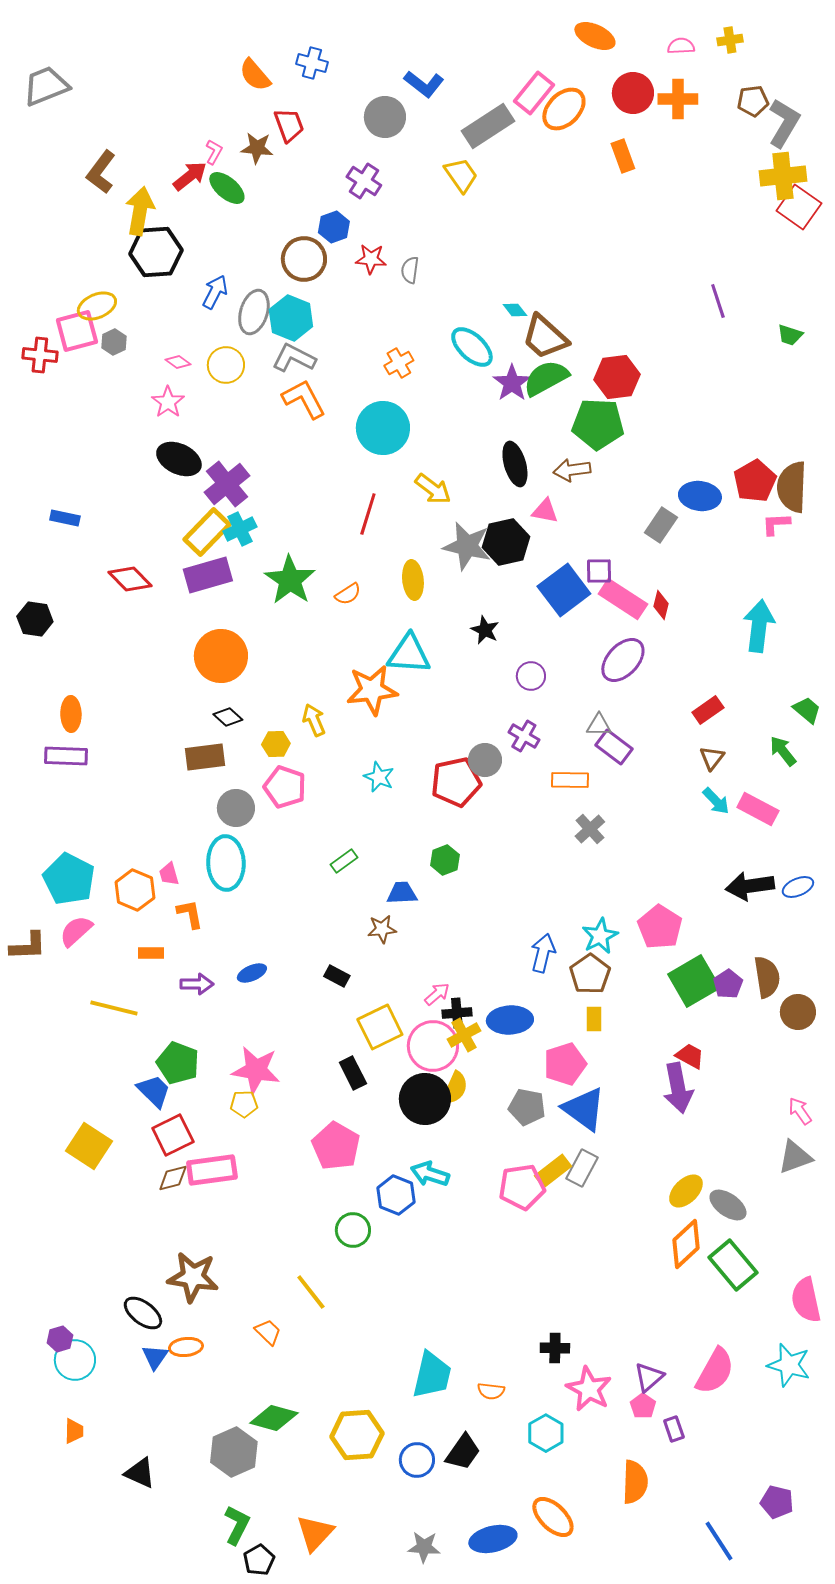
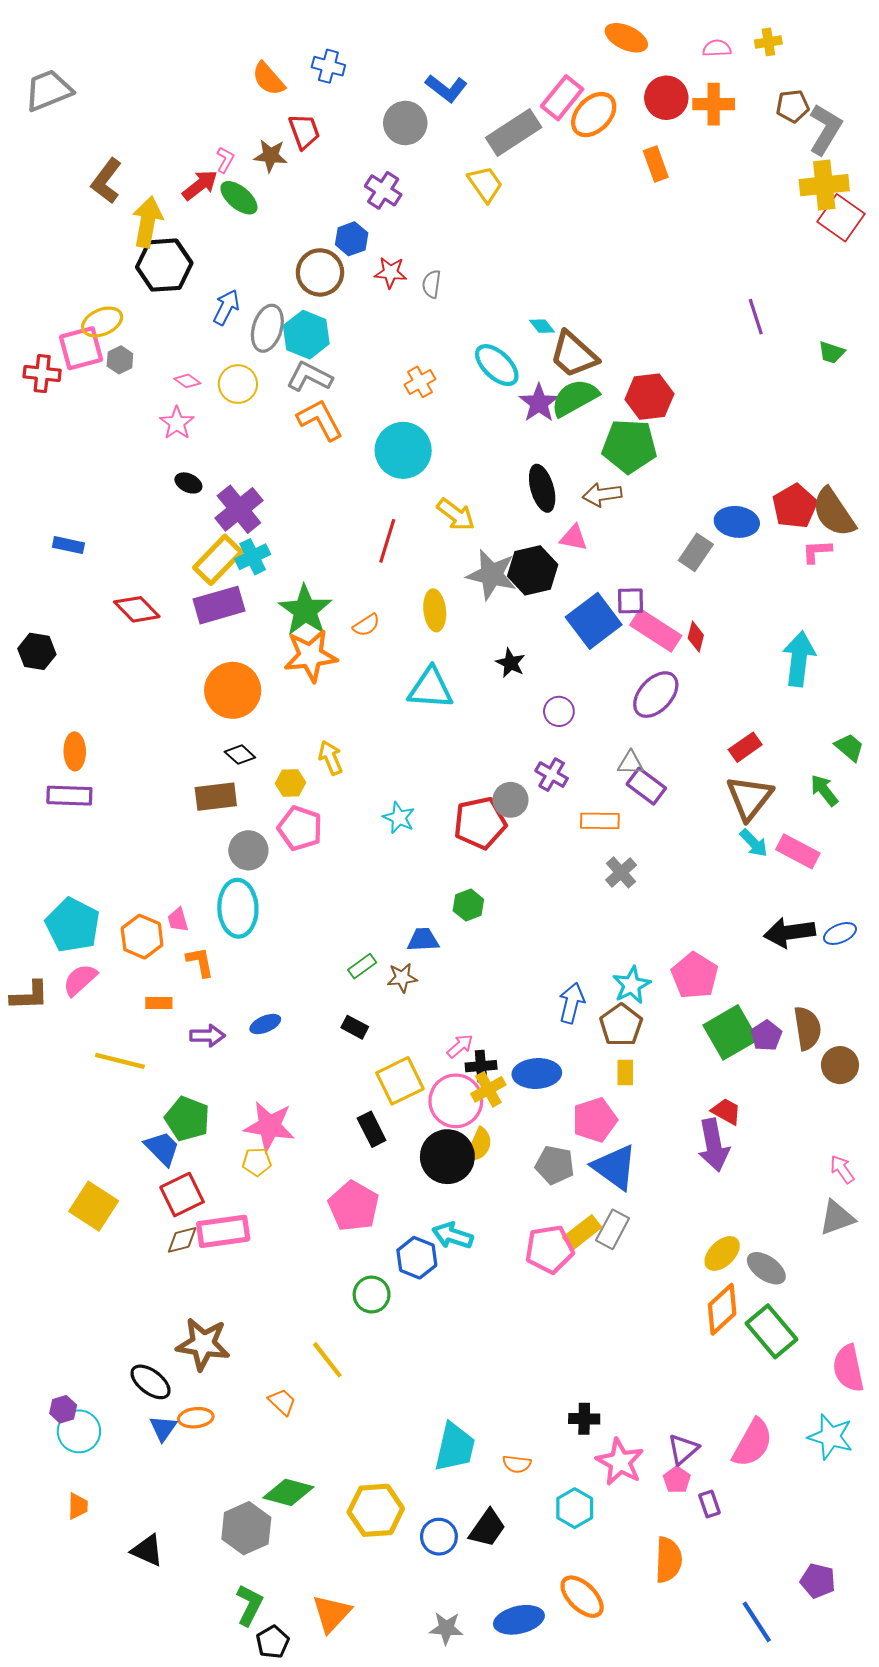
black ellipse: (179, 459) -> (188, 483), size x0.6
brown semicircle: (792, 487) -> (834, 512), turned -36
orange star: (372, 690) -> (311, 656), moved
brown triangle: (712, 758) -> (749, 798), size x1.8
green rectangle: (344, 861) -> (362, 966), moved

